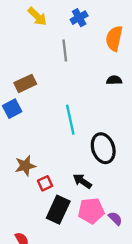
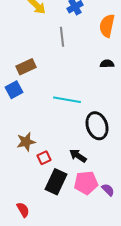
cyan line: (70, 120) -> (67, 100), turned -68

